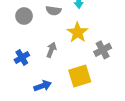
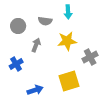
yellow star: (78, 32) -> (67, 41), turned 30
gray arrow: (51, 50) -> (36, 45), moved

